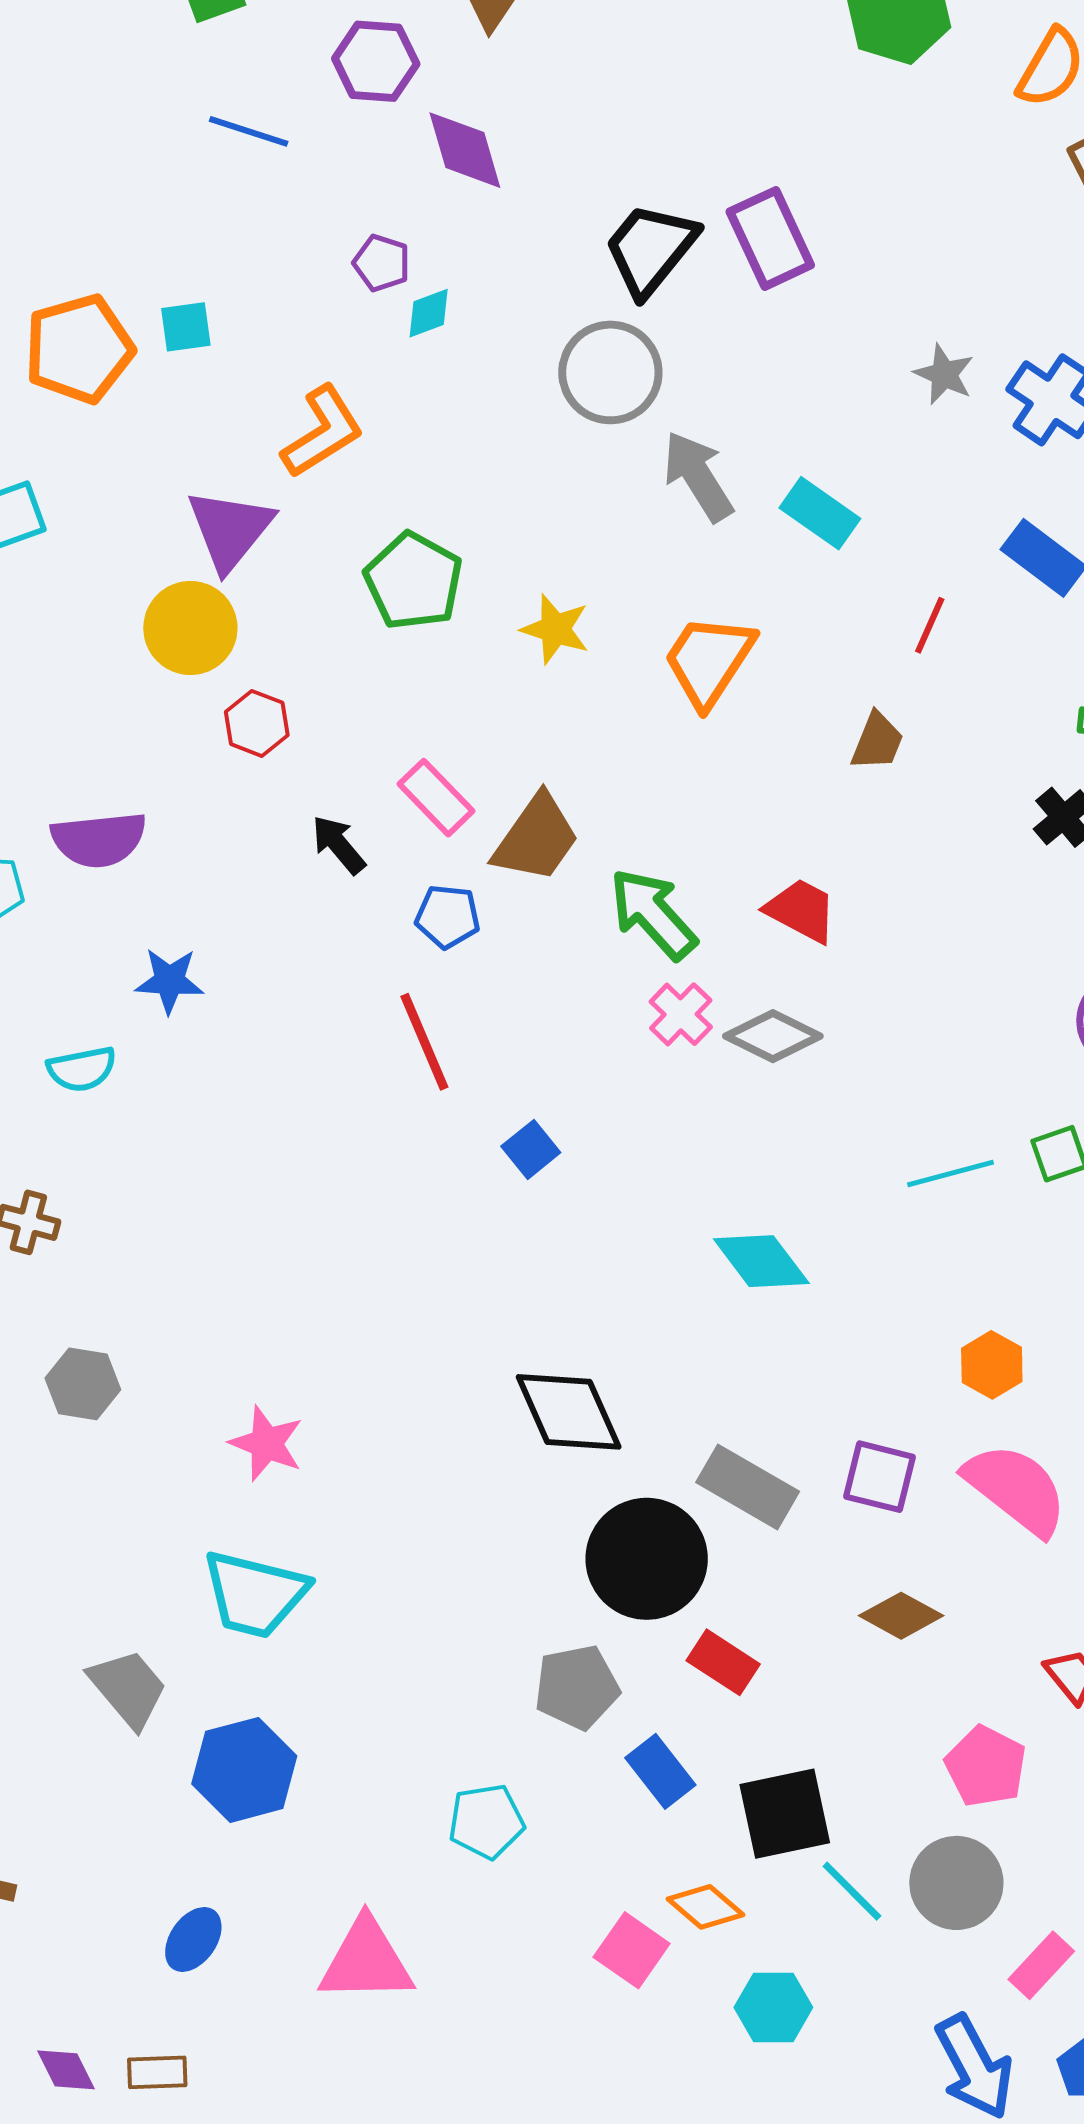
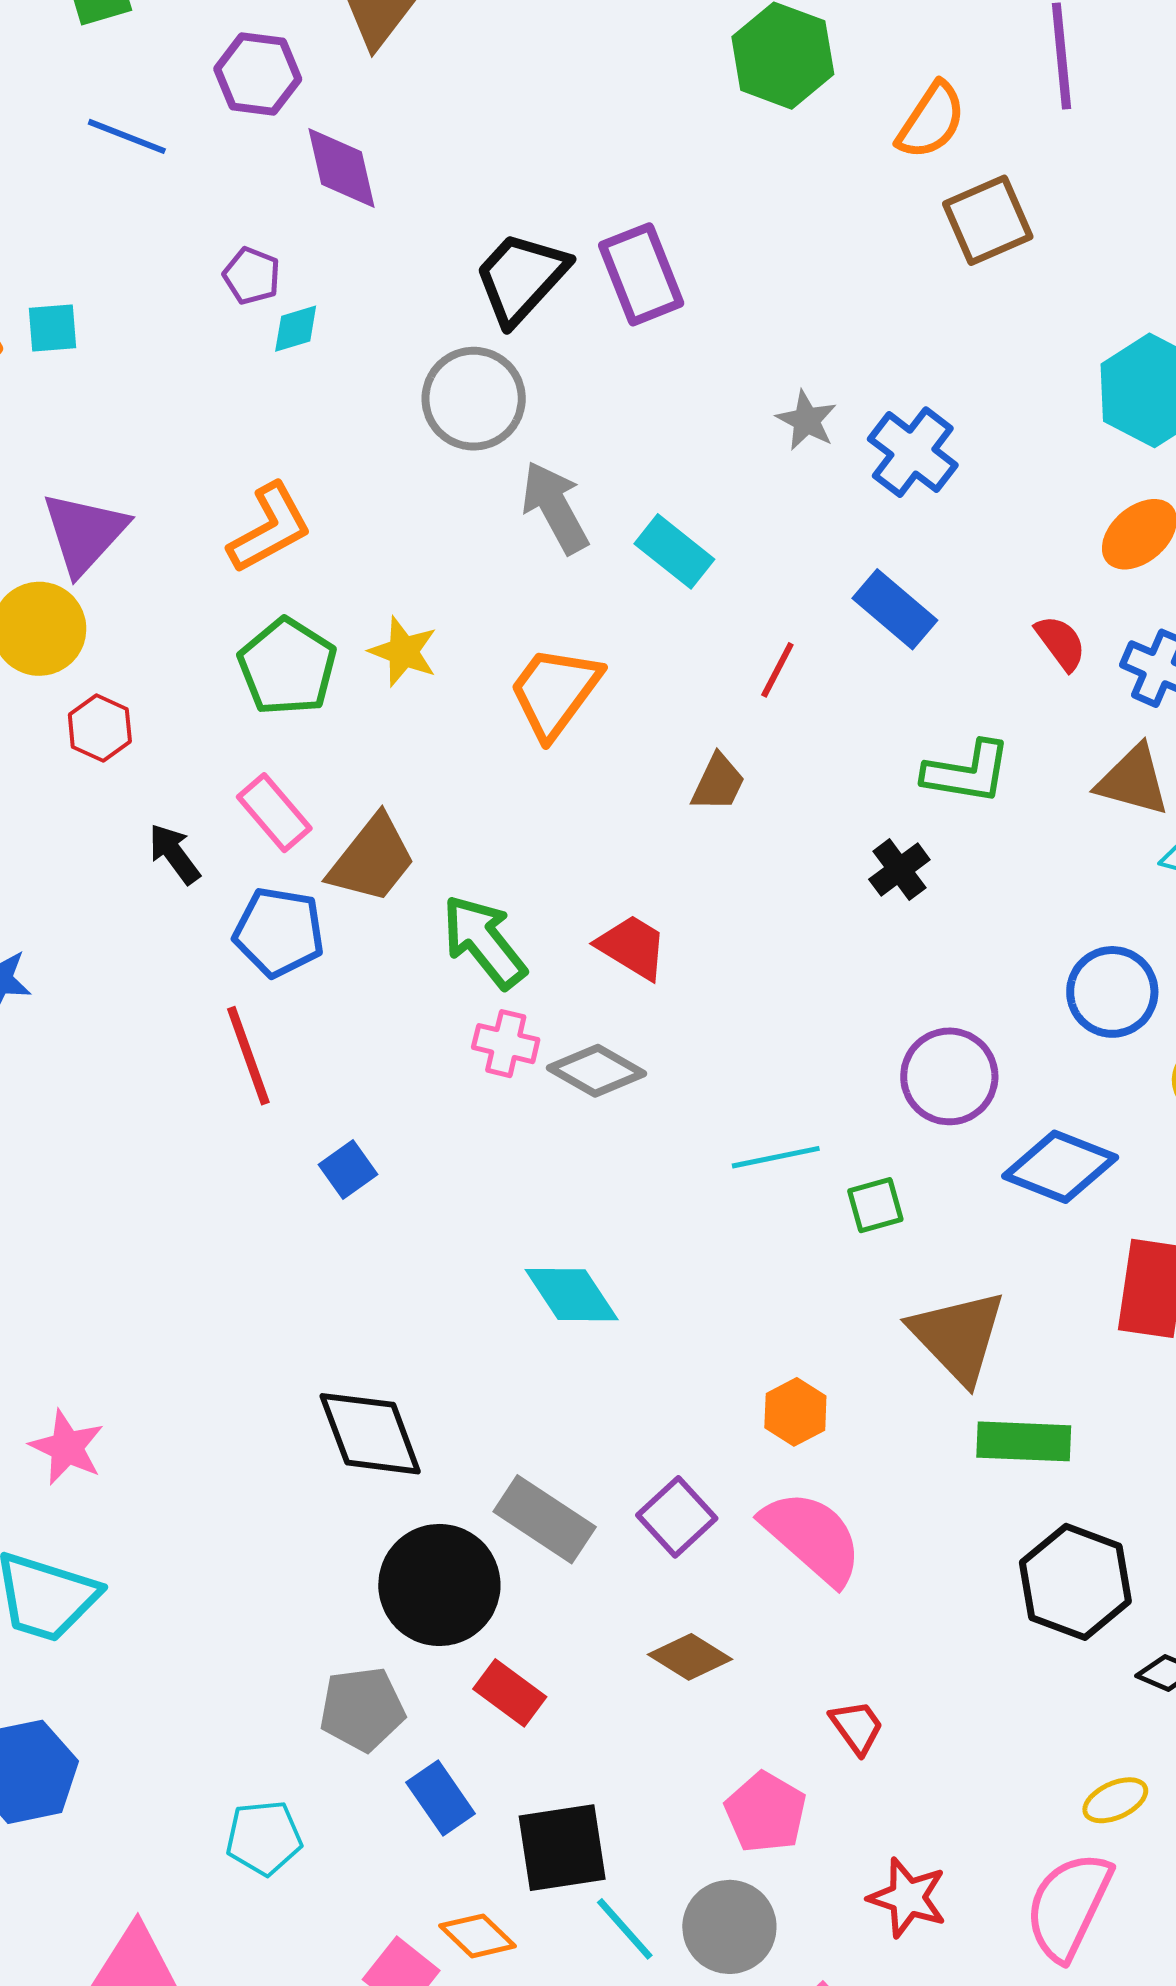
orange L-shape: (323, 432) -> (270, 528), moved
green pentagon: (414, 581) -> (287, 667), moved
blue pentagon: (448, 916) -> (279, 932), size x1.4
pink cross: (681, 1014) -> (506, 1044), turned -34
cyan line: (951, 1173) -> (776, 1157), moved
purple square: (879, 1477) -> (677, 1517), turned 30

